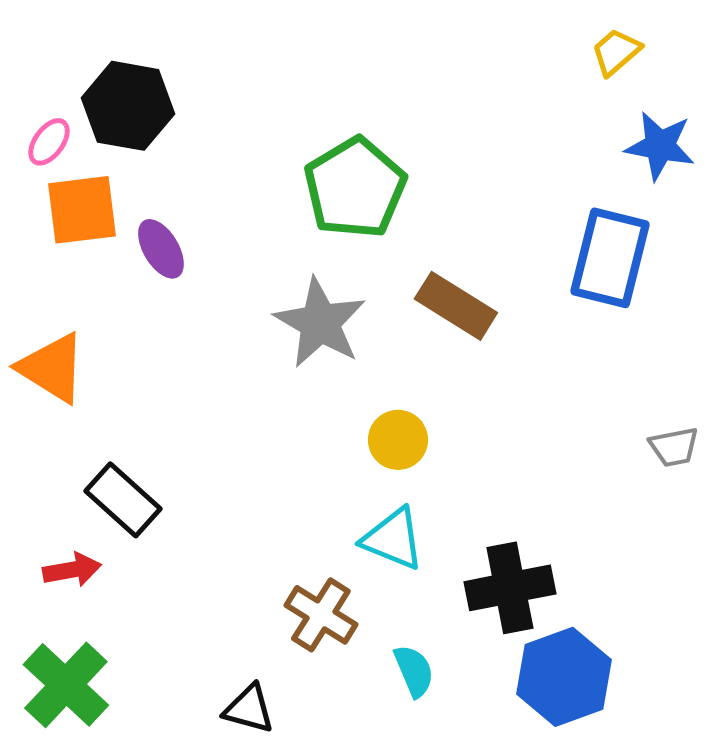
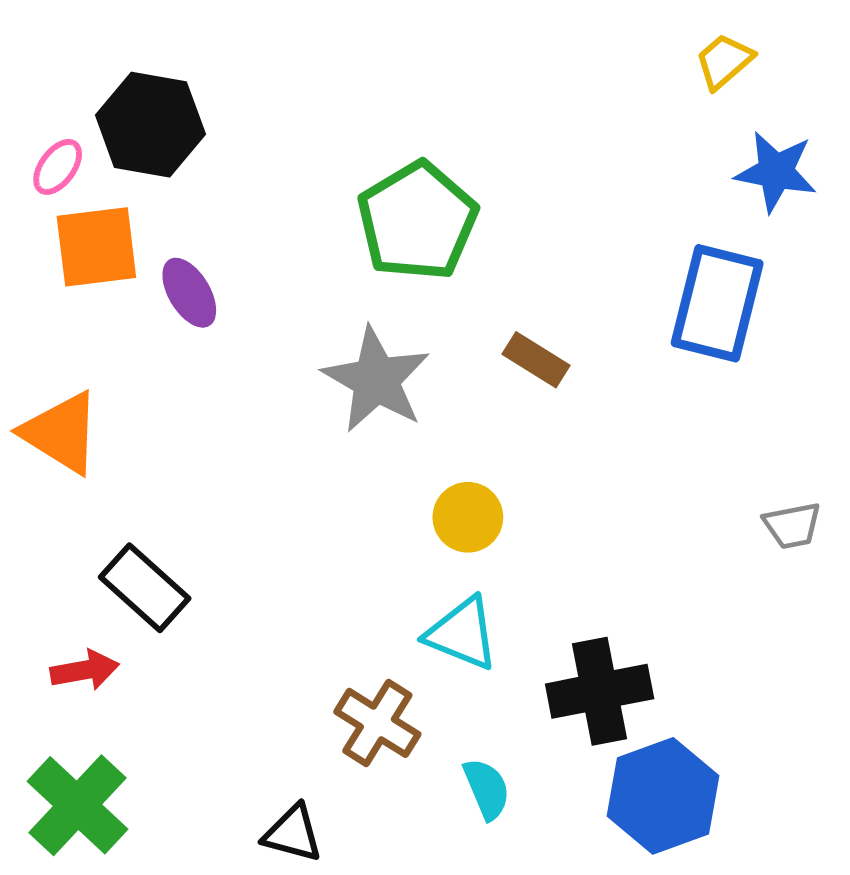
brown rectangle: (456, 306) -> (536, 360), size x0.7

